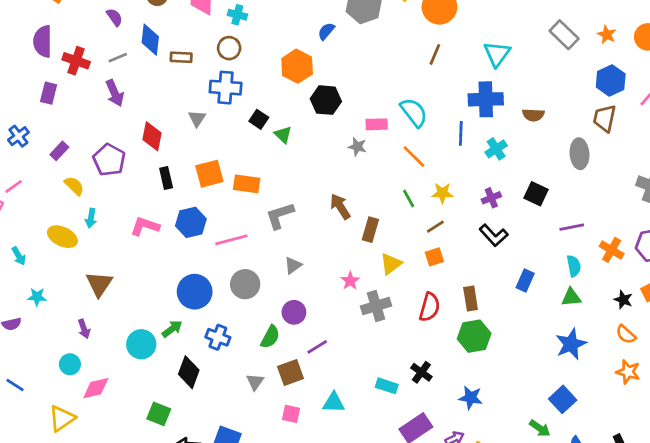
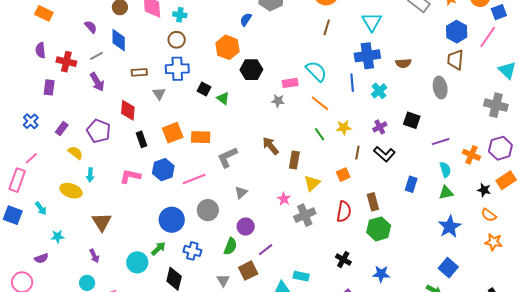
purple semicircle: (43, 41) -> (40, 50), size x0.7
brown rectangle: (181, 57) -> (139, 72), moved
brown line: (435, 227) -> (357, 153), moved, turned -40
cyan rectangle: (387, 386) -> (301, 276), moved

